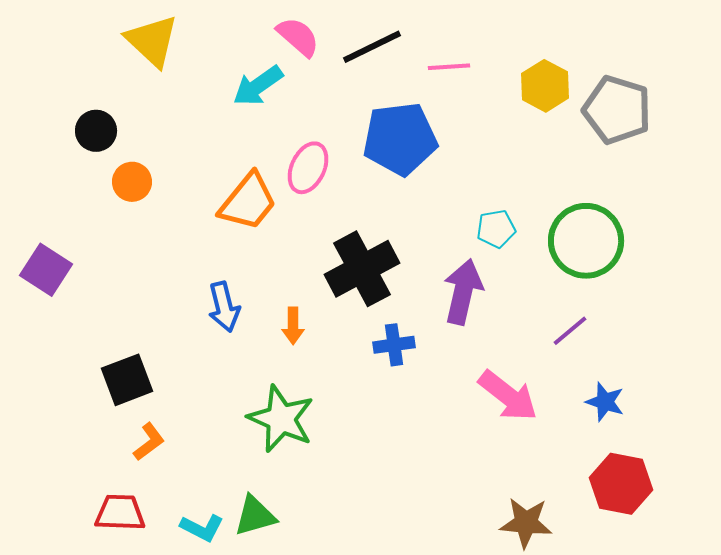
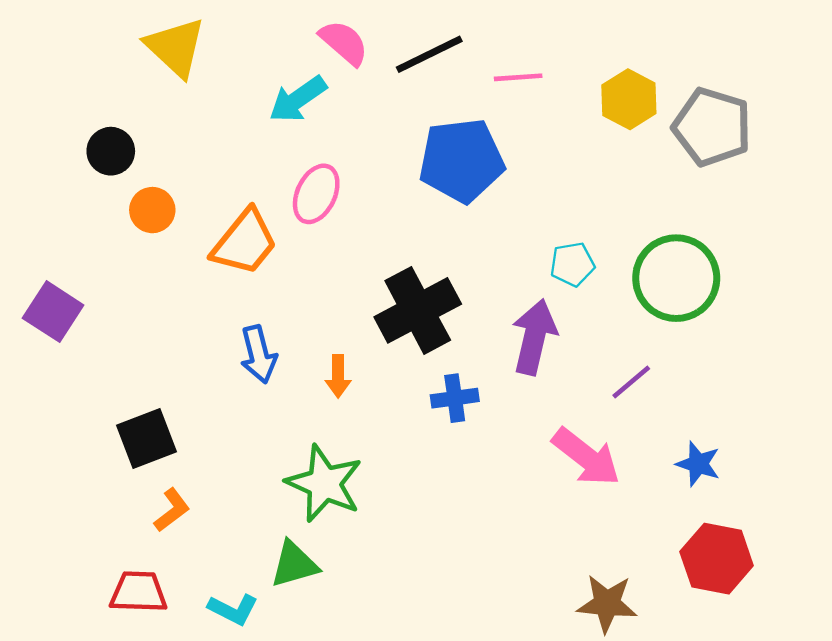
pink ellipse: (308, 168) -> (316, 194), moved
orange trapezoid: (248, 202) -> (245, 242), moved
purple line: (570, 331) -> (631, 382), moved
green triangle: (255, 516) -> (294, 564), moved

